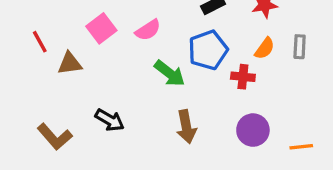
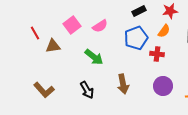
orange semicircle: (265, 48) -> (164, 31), moved
green arrow: (170, 73) -> (94, 57), moved
black arrow: (110, 120) -> (87, 90), moved, turned 30

